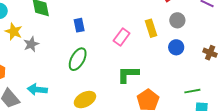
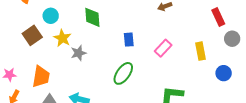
gray circle: (177, 20) -> (232, 39), moved
pink rectangle: (122, 37) -> (163, 48), moved

